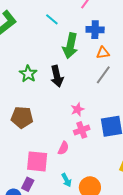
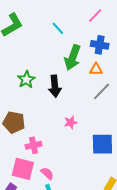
orange triangle: (103, 53) -> (96, 69), moved
pink cross: (82, 130) -> (34, 145), moved
pink semicircle: (63, 148) -> (47, 173), moved, turned -80

